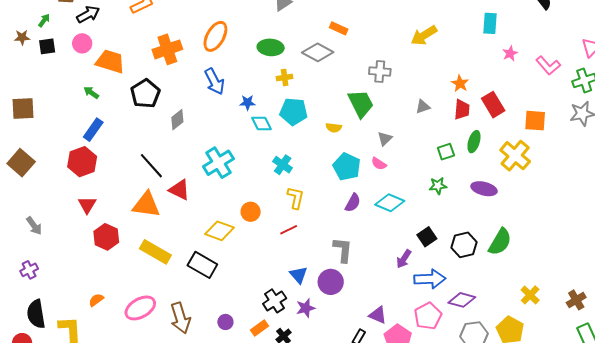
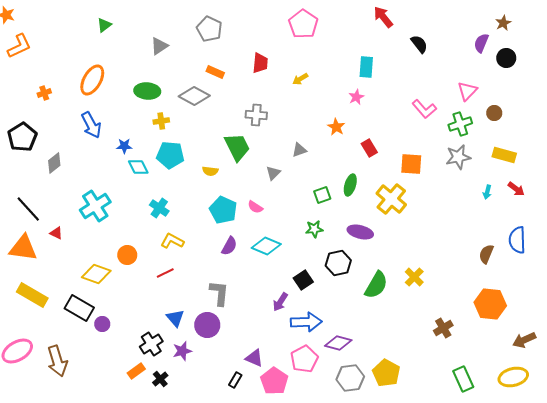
yellow arrow: (424, 35) -> (300, 79), size x0.6
orange cross: (167, 49) -> (44, 93), size x0.5
pink star: (510, 53) -> (356, 97), moved
red rectangle: (493, 105) -> (369, 148), size x0.7
red trapezoid: (462, 110) -> (260, 63), moved
gray triangle: (385, 139) -> (273, 173), moved
red triangle: (179, 190) -> (56, 233), size x0.6
yellow L-shape: (296, 198) -> (172, 241), turned -75
black hexagon: (464, 245) -> (338, 263), moved
yellow cross: (530, 295) -> (414, 277), moved
brown cross: (576, 300) -> (443, 328), moved
purple circle: (225, 322) -> (102, 324), moved

